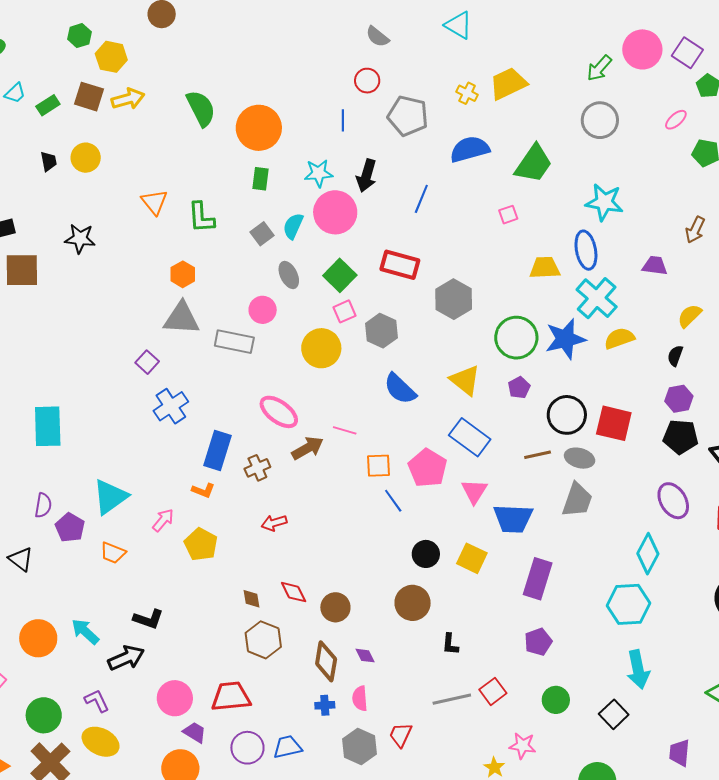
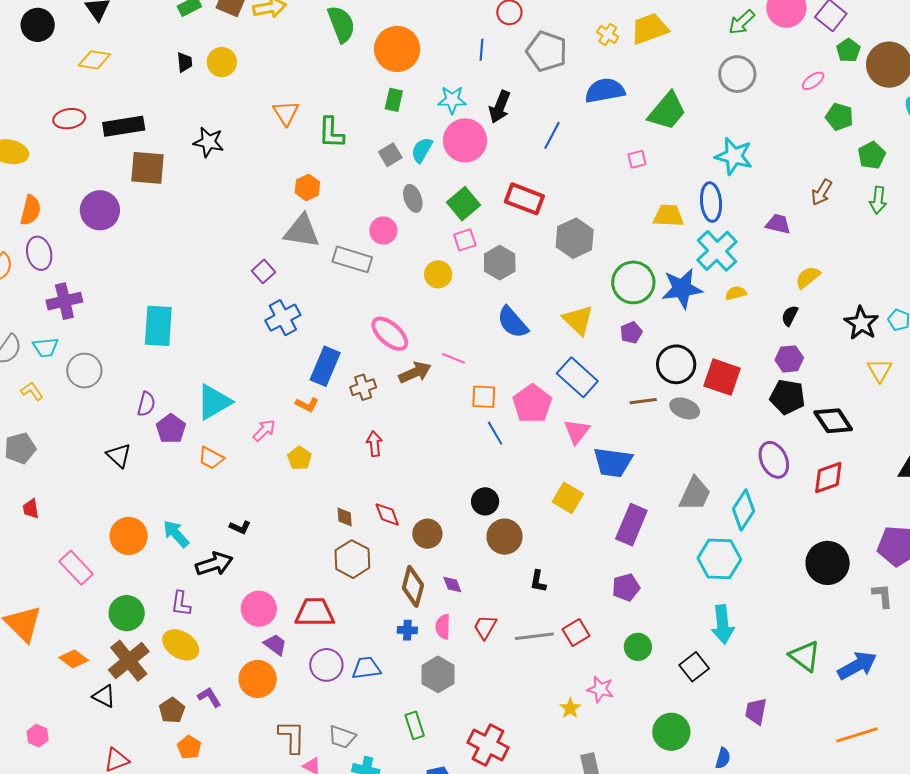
yellow semicircle: (619, 338) -> (736, 293), size x0.7
yellow circle: (321, 348) -> (438, 274), size x0.7
gray trapezoid: (577, 500) -> (695, 494), moved
red arrow: (274, 523) -> (374, 444), turned 95
yellow pentagon: (201, 544) -> (299, 458), size x0.7
black circle: (426, 554) -> (485, 501), moved
black L-shape: (148, 619) -> (240, 527), size x0.7
purple L-shape: (97, 701) -> (181, 604), turned -152
red trapezoid: (401, 735) -> (485, 627), moved

